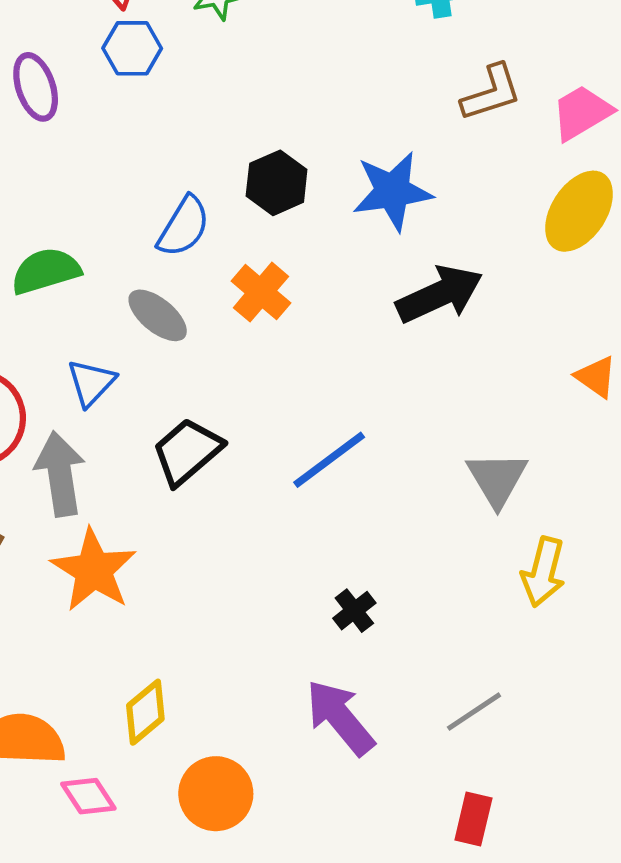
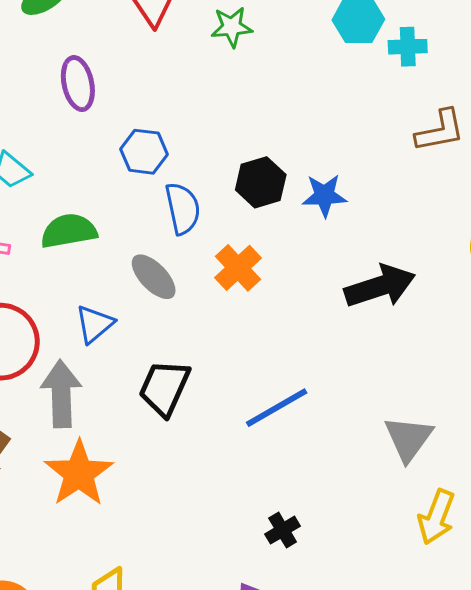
blue hexagon: (132, 48) -> (144, 152), moved
blue star: (392, 191) -> (324, 195), moved, size x0.7
blue semicircle: (184, 226) -> (183, 208), turned -50
black trapezoid: (187, 451) -> (164, 388), turned -32

